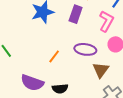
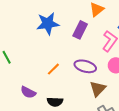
purple semicircle: (32, 83) -> (28, 92), size x0.7

